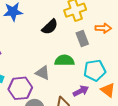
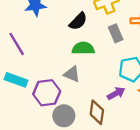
green semicircle: (64, 60) -> (83, 48), moved

